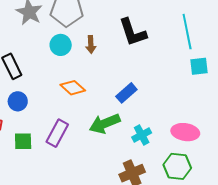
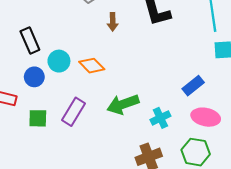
cyan circle: (61, 45) -> (59, 61), moved
blue rectangle: (126, 93) -> (193, 86), moved

